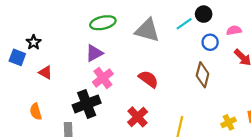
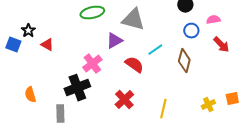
cyan line: (184, 24) -> (155, 50), moved
purple triangle: (94, 53) -> (114, 41), moved
red triangle: (45, 73) -> (47, 45), moved

